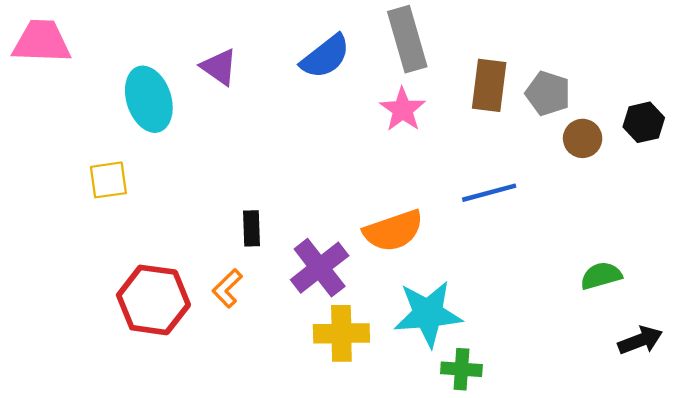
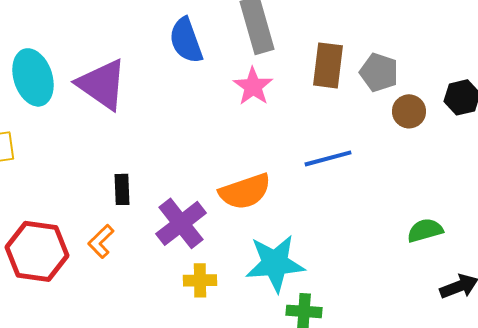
blue semicircle: (325, 57) -> (186, 40), turned 108
purple triangle: (219, 67) -> (102, 84), moved, size x1.6
yellow cross: (341, 333) -> (200, 280), size x0.7

